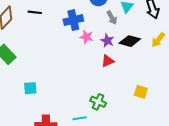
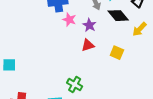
black diamond: (130, 41) -> (118, 16), moved, turned 30
yellow square: (141, 92) -> (117, 53), moved

